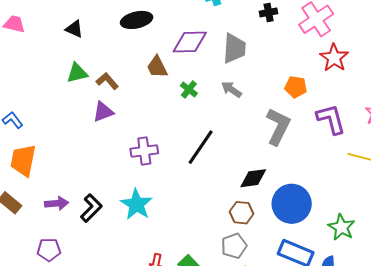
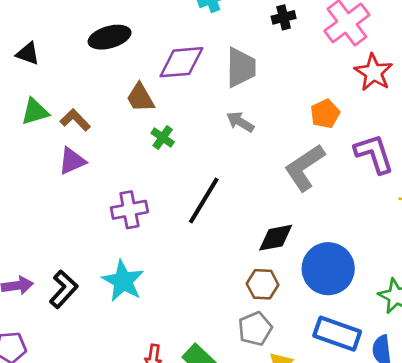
orange pentagon: (296, 87) -> (325, 114), turned -30
green cross: (189, 89) -> (163, 137), moved
gray L-shape: (278, 127) -> (305, 168), turned -147

